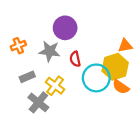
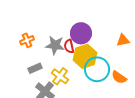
purple circle: (65, 28) -> (81, 33), moved
red semicircle: (75, 59) -> (69, 46), moved
yellow hexagon: (115, 67) -> (85, 56), moved

